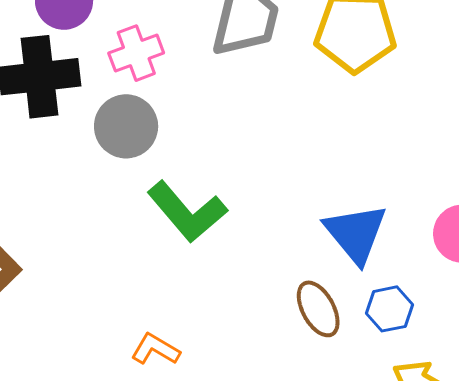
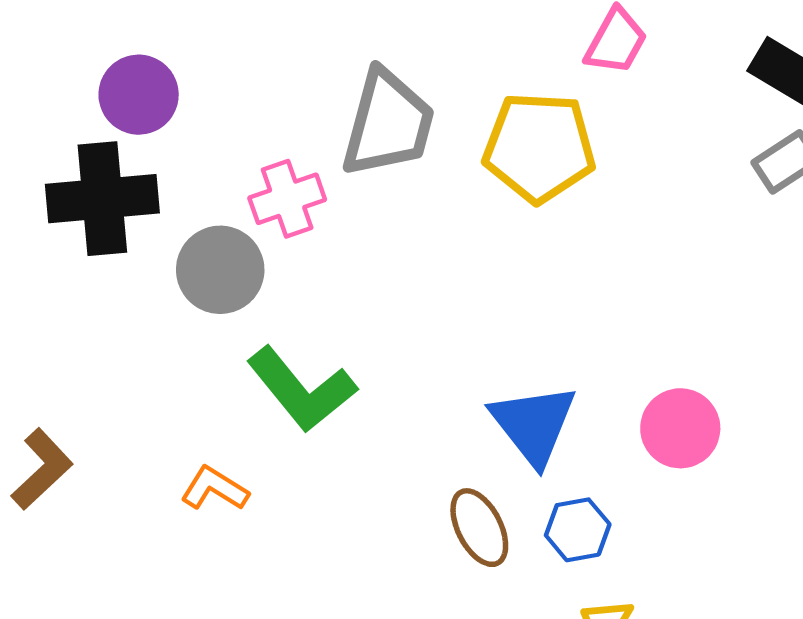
pink cross: (136, 53) -> (287, 199), moved
orange L-shape: (155, 349) -> (215, 489), moved

